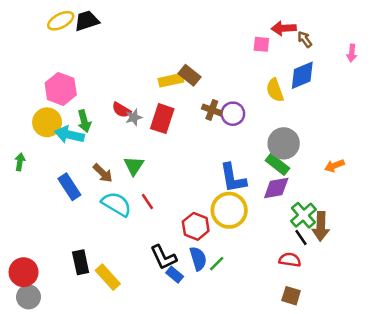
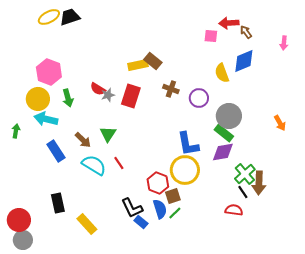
purple circle: (233, 114) -> (199, 98), moved
cyan arrow: (69, 135) -> (46, 119), moved
orange arrow: (334, 166) -> (280, 123), moved, turned -98
black rectangle: (81, 262) -> (58, 203), moved
brown square: (291, 296) -> (173, 196), moved, turned -35

